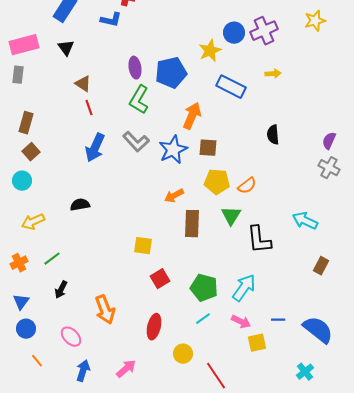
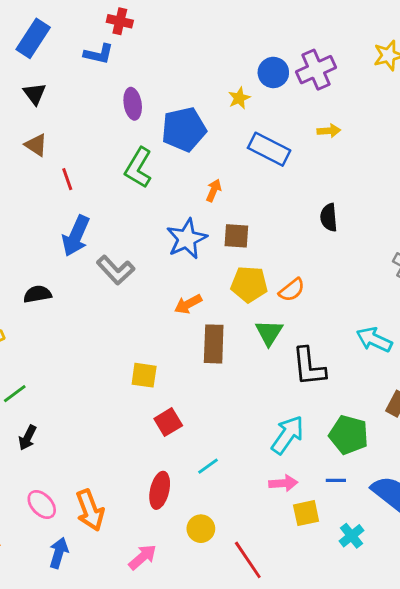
yellow star: (210, 51) -> (239, 98), size x0.7
purple ellipse: (135, 68) -> (133, 104), moved
brown triangle: (83, 84) -> (36, 145), moved
orange arrow: (192, 116) -> (214, 190), size x0.6
gray L-shape: (136, 142) -> (116, 270), moved
black semicircle: (80, 205) -> (37, 294), moved
green pentagon: (204, 288) -> (349, 435), moved
orange arrow: (105, 310) -> (90, 510), moved
cyan line: (203, 319) -> (208, 466), moved
pink arrow: (241, 322) -> (283, 483), turned -30
pink arrow: (126, 369) -> (143, 557), moved
cyan cross: (305, 372) -> (352, 536), moved

